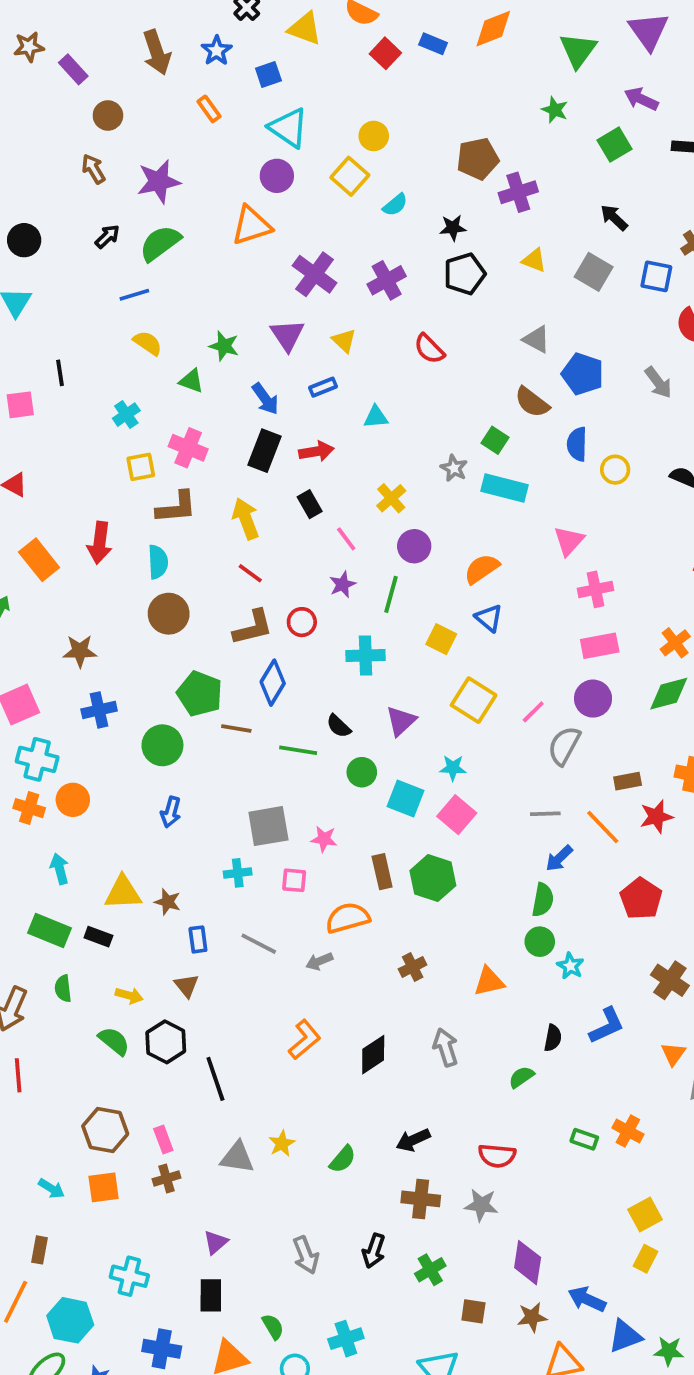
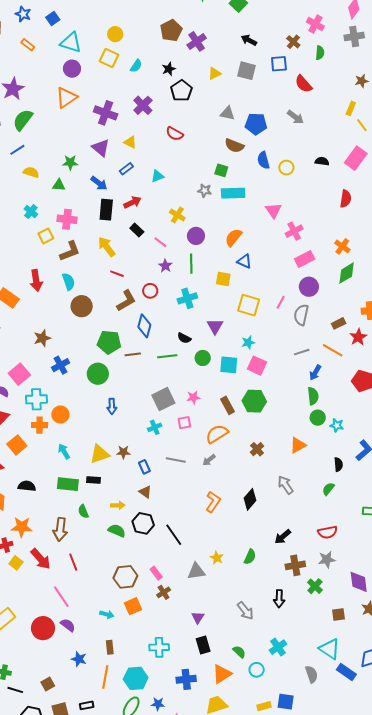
yellow triangle: (534, 260) -> (215, 74), turned -32
green cross: (430, 1270) -> (315, 586), moved

